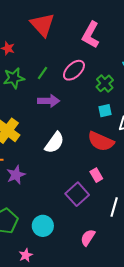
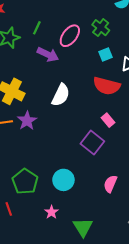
pink ellipse: (74, 70) -> (70, 36), moved
purple arrow: (49, 101) -> (48, 54), turned 35
purple star: (16, 175) -> (27, 121), moved

